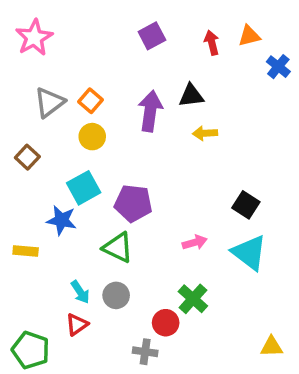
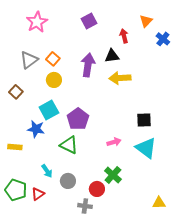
orange triangle: (249, 36) -> (146, 21), turned -32
pink star: (34, 38) -> (37, 22), moved
red arrow: (212, 43) -> (124, 36), moved
yellow arrow: (205, 133) -> (120, 78), size x1.5
purple pentagon: (133, 203) -> (78, 119), turned 30
black square: (246, 205) -> (144, 120), turned -35
gray circle: (116, 295) -> (68, 181), moved
red triangle: (77, 324) -> (38, 194), moved
green pentagon: (31, 350) -> (16, 190), moved

